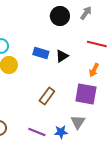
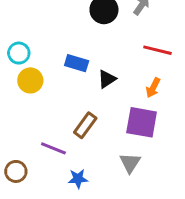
black triangle: (62, 56) -> (107, 79), moved
purple line: (37, 132) -> (53, 148), moved
blue star: (61, 132) -> (78, 179), moved

